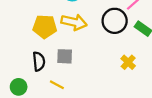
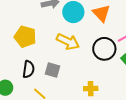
yellow pentagon: (45, 27) -> (25, 37), moved
yellow cross: (128, 62) -> (91, 89), moved, turned 32

